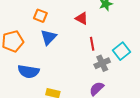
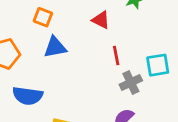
blue triangle: (49, 37) -> (55, 47), turned 36
cyan square: (122, 51) -> (158, 65), turned 30

